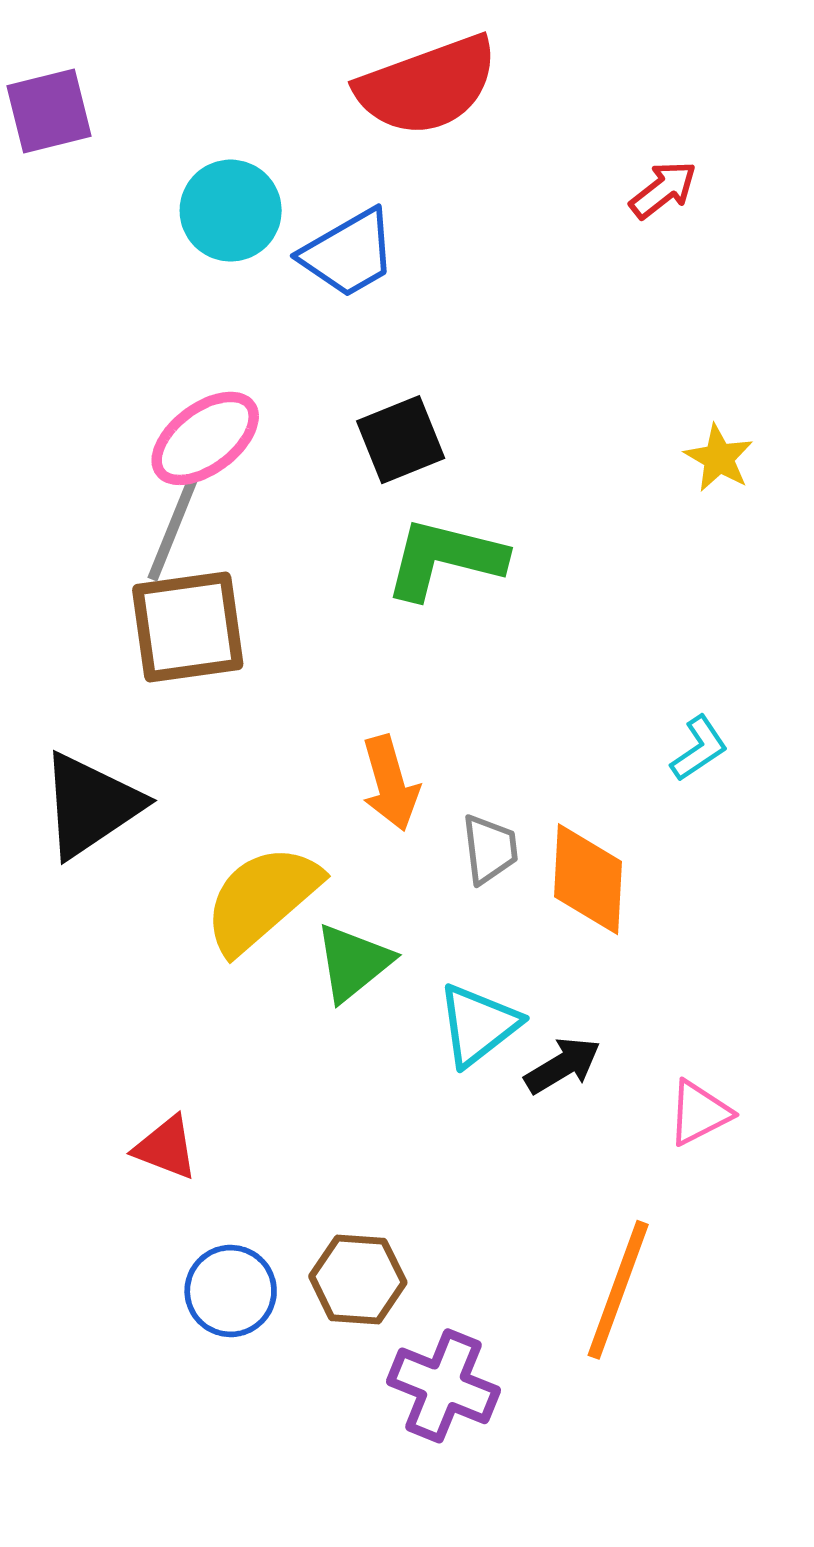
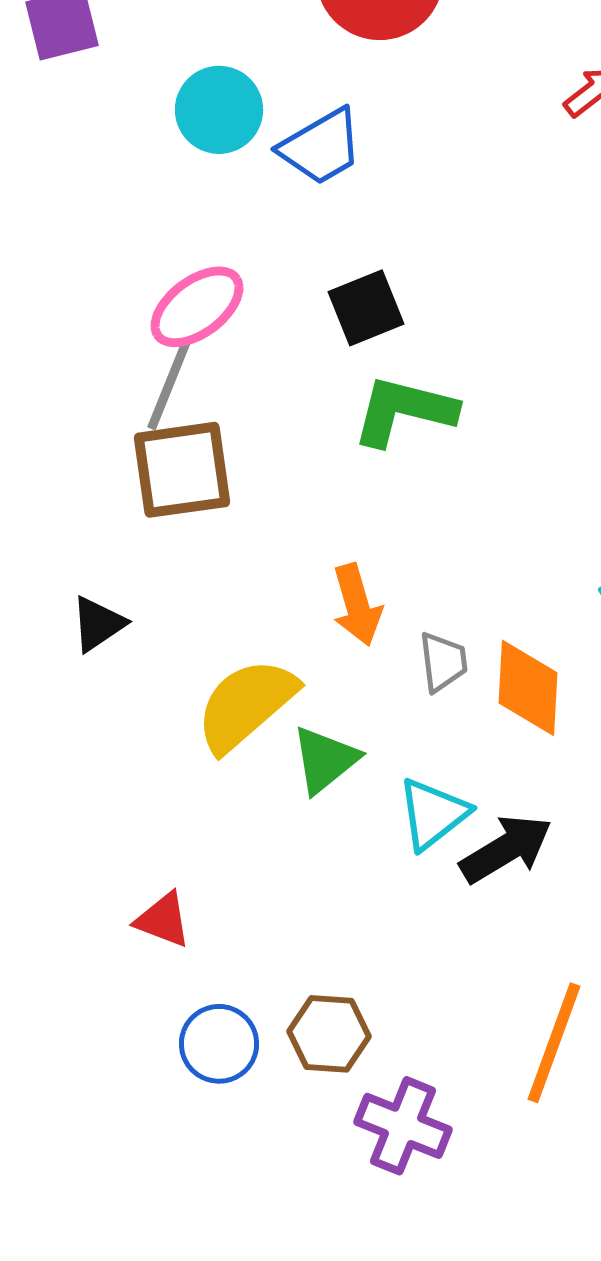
black triangle: (91, 805) -> (98, 624), size x0.6
black arrow: (563, 1065) -> (506, 849), size x1.4

